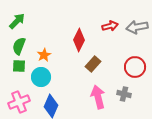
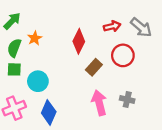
gray arrow: (137, 27) -> (141, 27), turned -130
orange star: (44, 55) -> (35, 38), moved
red circle: (135, 67) -> (123, 55), moved

